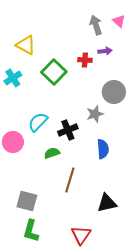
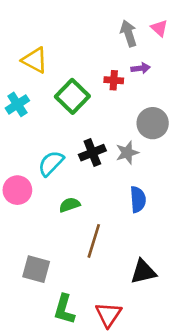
black cross: (68, 130) -> (92, 153), moved
green L-shape: (31, 231) -> (64, 309), moved

